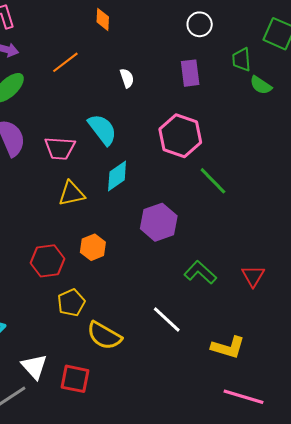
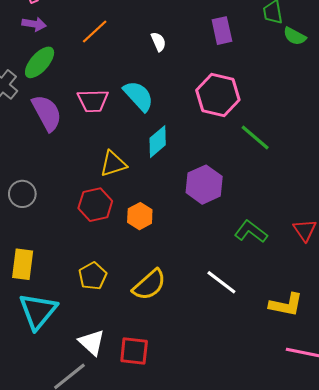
pink trapezoid: (60, 148) -> (93, 101), moved
red hexagon: (47, 261) -> (95, 205), moved
yellow pentagon: (71, 303) -> (93, 276), moved
yellow semicircle: (104, 336) -> (149, 285), moved, turned -66

